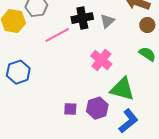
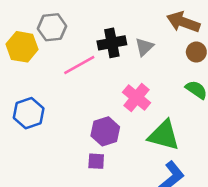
purple hexagon: (97, 108) -> (105, 131), moved

